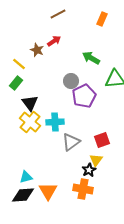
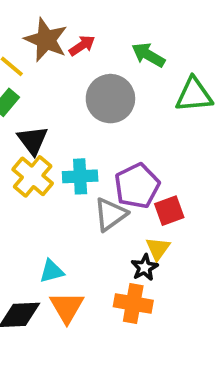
red arrow: (54, 41) -> (82, 45), moved
brown star: (37, 50) -> (46, 40), size x1.6
gray circle: (71, 81) -> (110, 99), size x1.6
purple pentagon: (84, 96) -> (137, 186), moved
cyan triangle: (26, 177) -> (52, 271), moved

